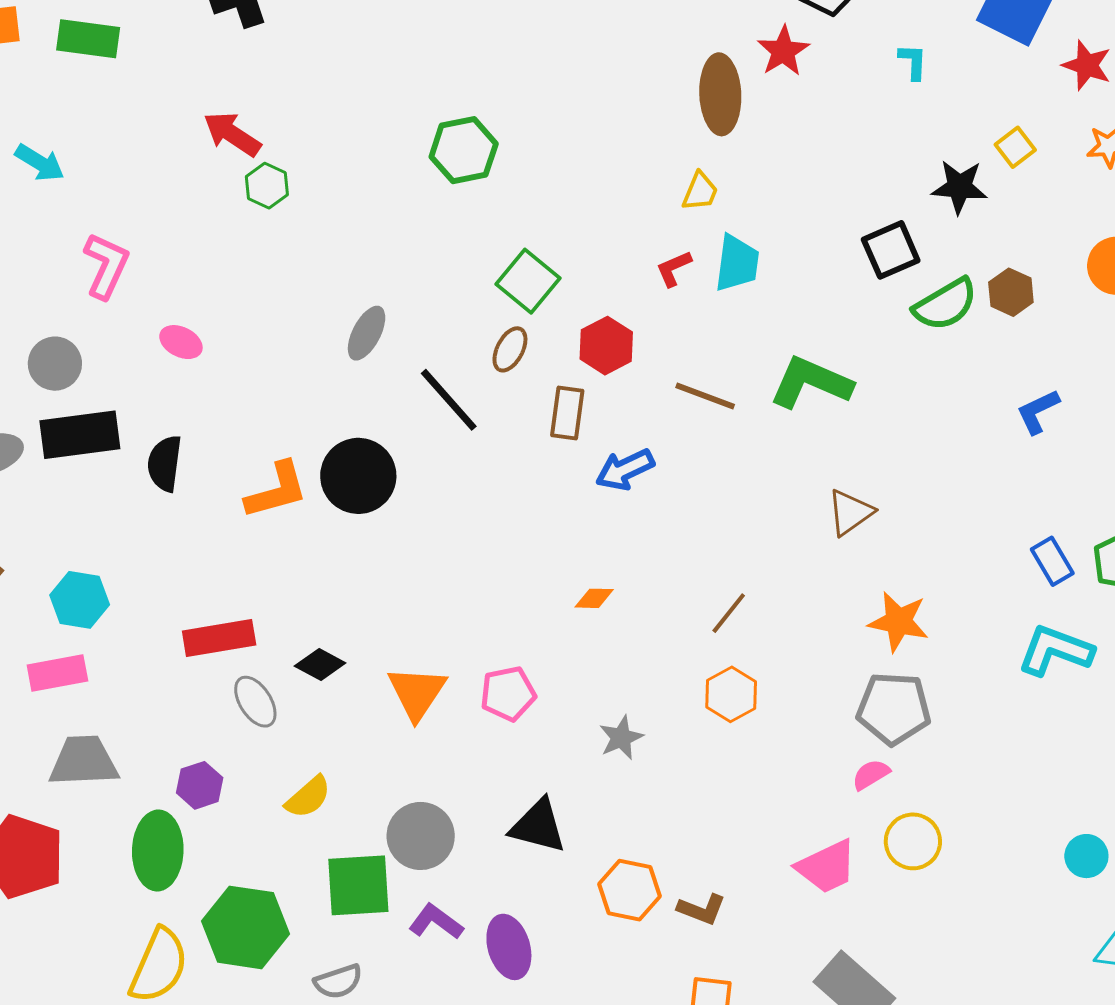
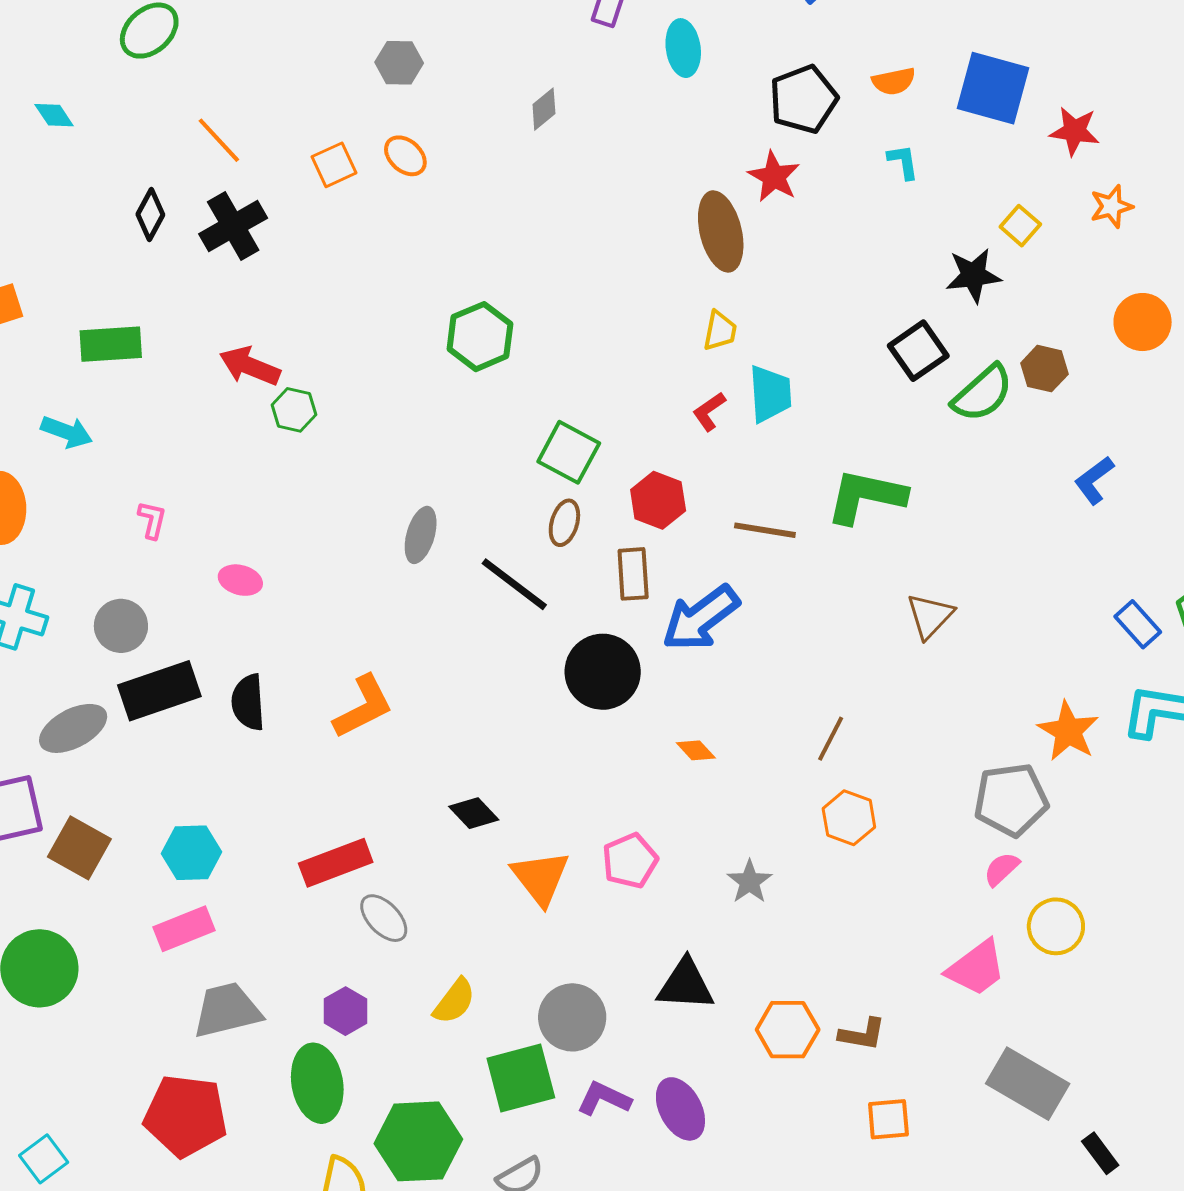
green rectangle: (88, 39) -> (111, 344), moved
pink L-shape: (106, 266) -> (152, 520), size x0.6
blue arrow: (625, 470) -> (701, 618), size x1.4
black circle: (358, 476) -> (603, 672), moved
orange diamond: (594, 598) -> (696, 750), turned 57
orange star: (898, 622) -> (1068, 731), moved, turned 30
black diamond: (320, 664) -> (474, 813), moved, turned 30

